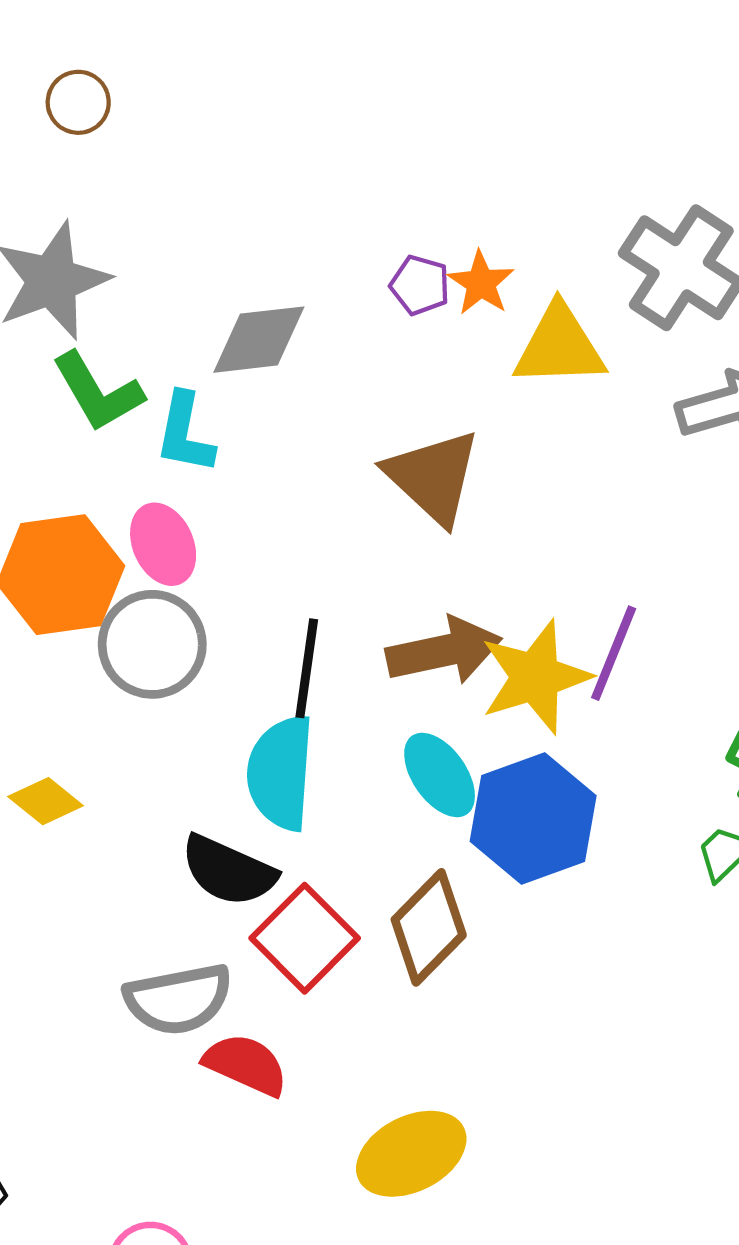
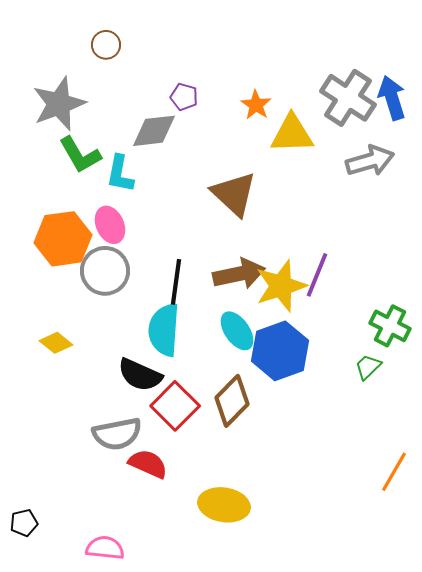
brown circle: (78, 102) -> (106, 45), moved
purple pentagon: (420, 285) -> (184, 97), moved
yellow ellipse: (411, 1154) -> (224, 505), turned 36

